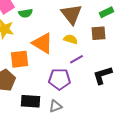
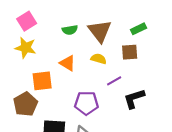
green semicircle: (26, 13) -> (70, 30), moved
orange triangle: (42, 43) -> (68, 63), size x0.7
purple line: (76, 59) -> (114, 81), moved

